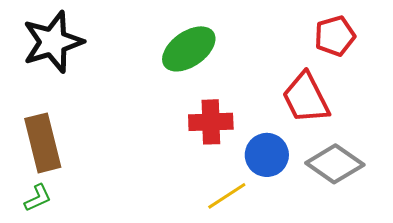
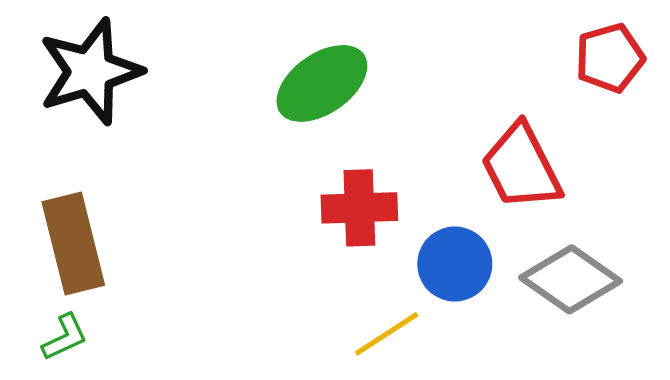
red pentagon: (335, 36) -> (610, 58), moved

